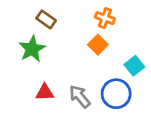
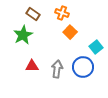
orange cross: (105, 18) -> (62, 13), moved
gray arrow: (80, 97) -> (57, 69), turned 48

